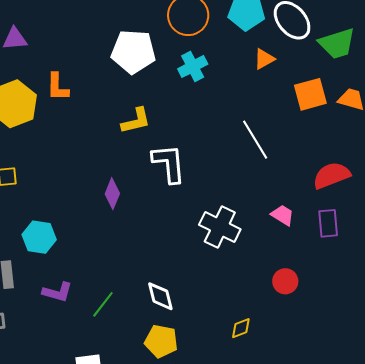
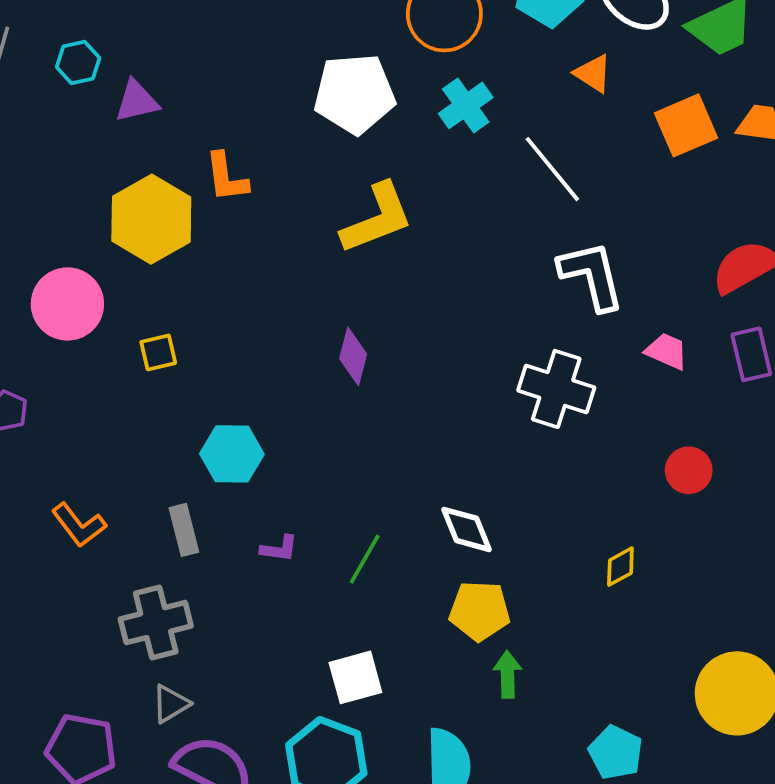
orange triangle: (264, 59) -> (593, 73), turned -50
yellow L-shape: (136, 121) -> (377, 218), size x1.4
white line: (255, 140) -> (552, 169), moved
white L-shape: (169, 163) -> (592, 276), moved
purple L-shape: (57, 292) -> (279, 549), size x0.7

